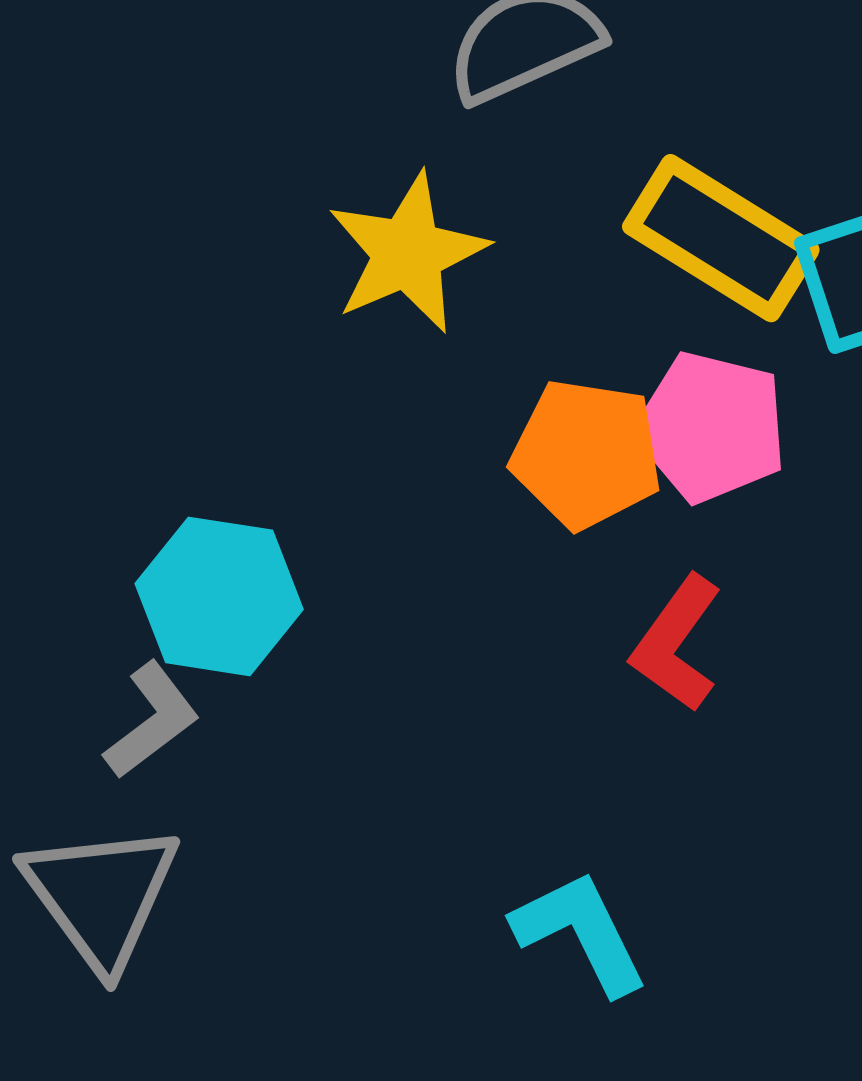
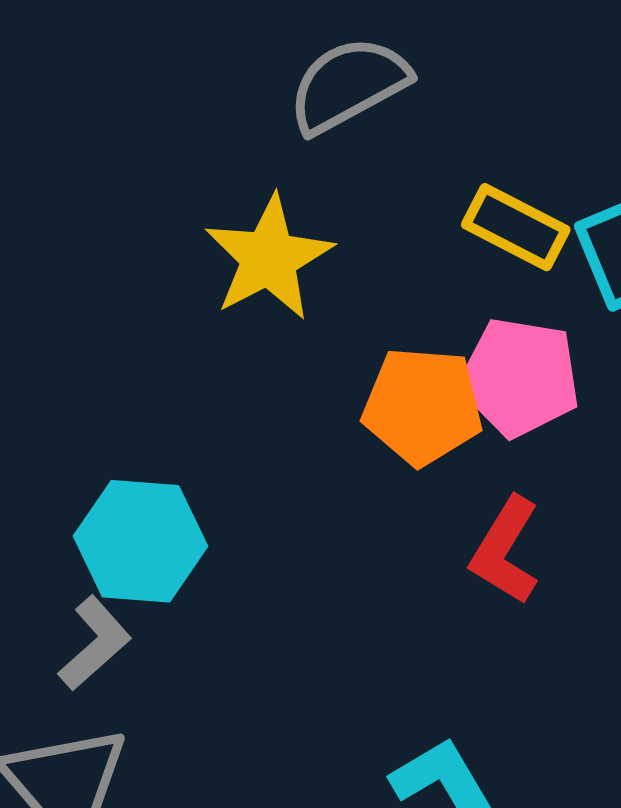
yellow rectangle: (721, 238) -> (516, 227), size x0.7

